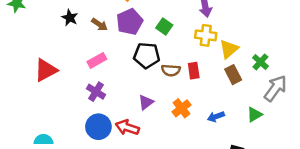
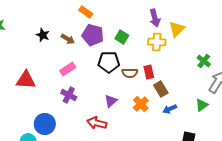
purple pentagon: (130, 22) -> (93, 35), turned -30
yellow triangle: (229, 49) -> (177, 29), moved
red triangle: (46, 70) -> (26, 80), turned 35
brown rectangle: (233, 75) -> (161, 89), moved
blue circle: (98, 127) -> (45, 124), moved

